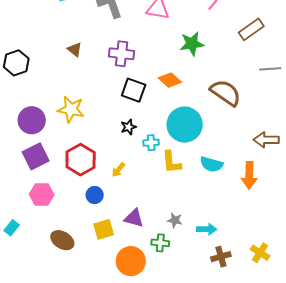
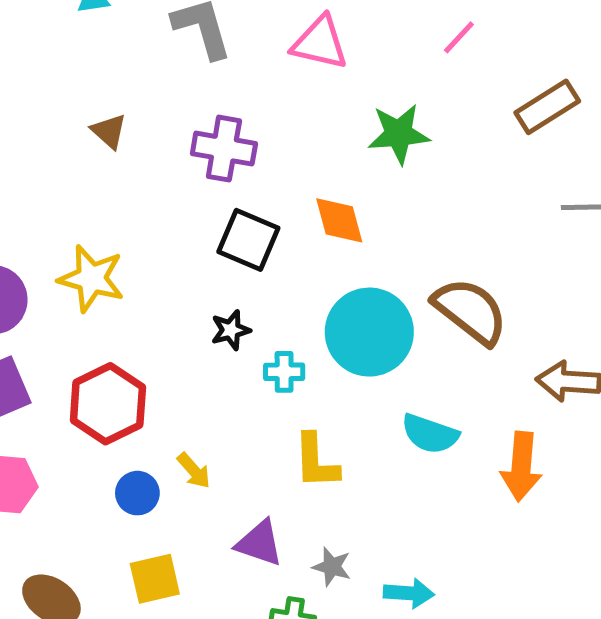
orange diamond: (170, 80) -> (339, 220), turned 30
brown semicircle: (225, 93) -> (470, 311), moved
yellow L-shape: (172, 162) -> (316, 461), moved
yellow arrow: (118, 170) -> (194, 471), moved, turned -84
purple triangle: (134, 218) -> (260, 543), moved

